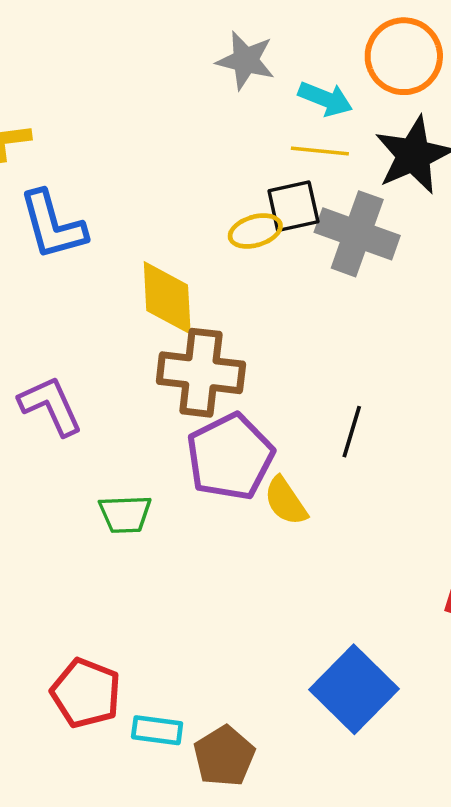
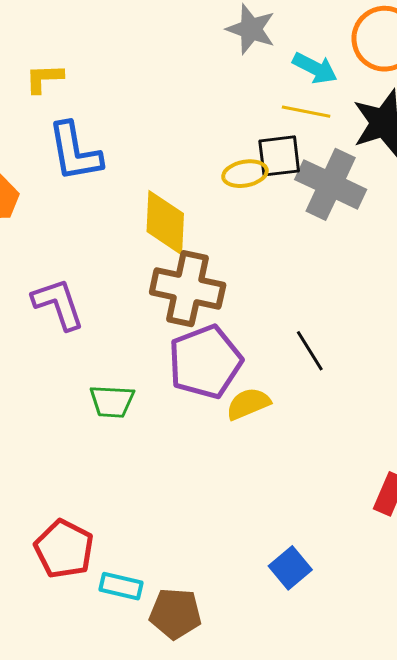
black line: (352, 432) -> (310, 351), turned -54
yellow semicircle: (286, 501) -> (248, 404), turned 96
blue square: (354, 689) -> (290, 568), size x0.6
brown pentagon: (224, 756) -> (175, 614), turned 30

